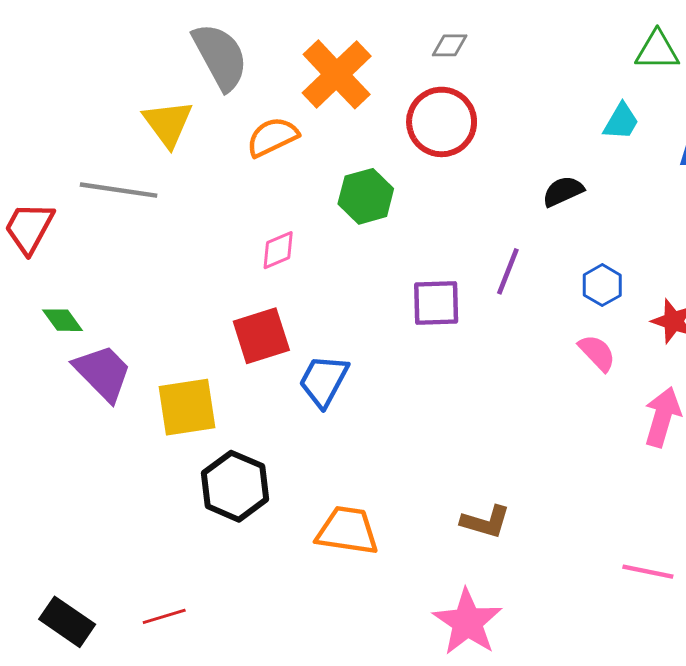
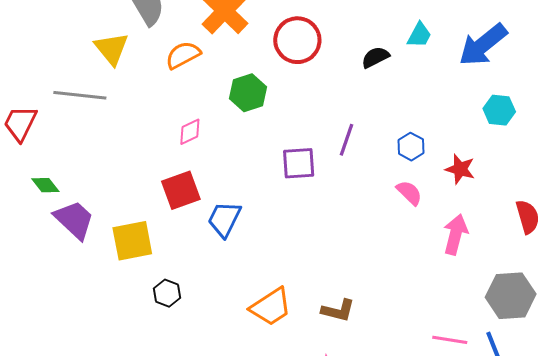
black semicircle: (563, 191) -> (375, 57), moved
black hexagon: (235, 486) -> (167, 293), size x0.6
orange trapezoid: (347, 531) -> (271, 307), moved, turned 141

